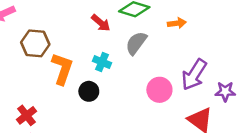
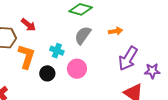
red arrow: (101, 23) -> (28, 25), moved
orange arrow: (177, 23) -> (116, 31), moved
pink circle: (159, 90) -> (77, 69), moved

